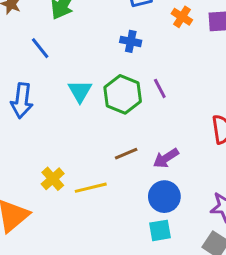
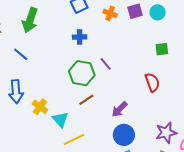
cyan triangle: (80, 91) -> (60, 119), moved
brown line: (126, 154) -> (86, 100), moved
yellow cross: (53, 179) -> (40, 107), moved

